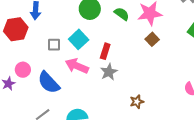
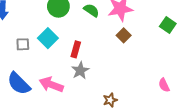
pink arrow: (77, 66) -> (51, 85), moved

